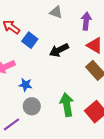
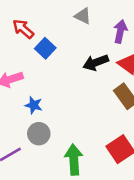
black arrow: (59, 50) -> (96, 63), moved
green arrow: (67, 105) -> (74, 160), moved

